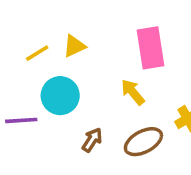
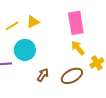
yellow arrow: (133, 92) -> (78, 48), moved

